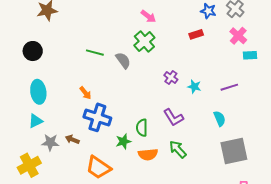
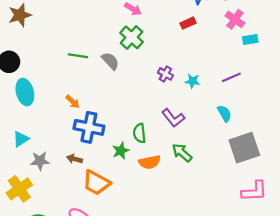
cyan ellipse: (38, 92) -> (25, 92), moved
brown arrow: (72, 139) -> (75, 159), moved

